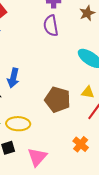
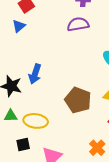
purple semicircle: (51, 26) -> (78, 24), turned 85

